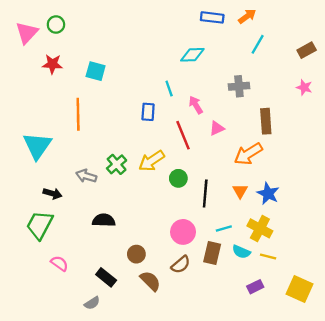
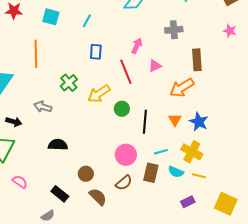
cyan line: (169, 89) -> (87, 21), moved, turned 48
pink arrow: (196, 105) -> (137, 46), turned 56
green cross: (117, 164) -> (69, 83), moved

